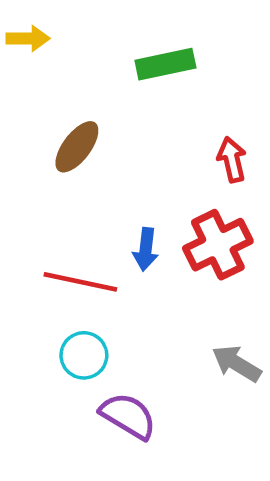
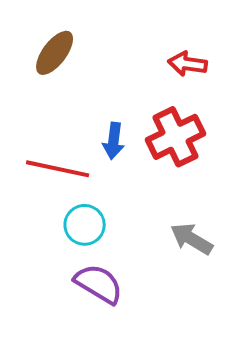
red arrow: (232, 160) -> (188, 64), turned -69
cyan circle: (84, 355) -> (85, 225), moved

